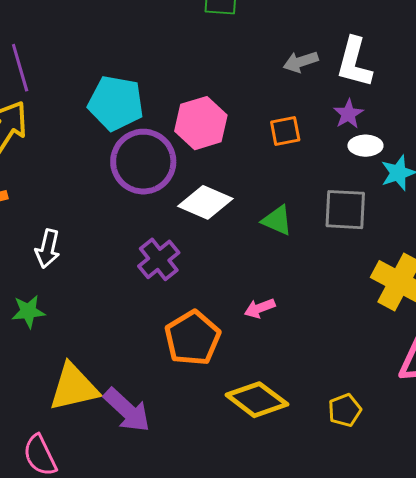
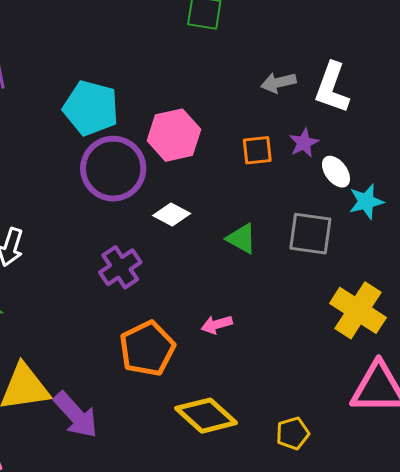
purple star: (348, 114) -> (304, 143), moved
white ellipse: (365, 146) -> (336, 172), turned 48
white diamond: (205, 202) -> (172, 214), size x0.7

